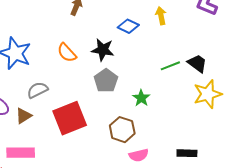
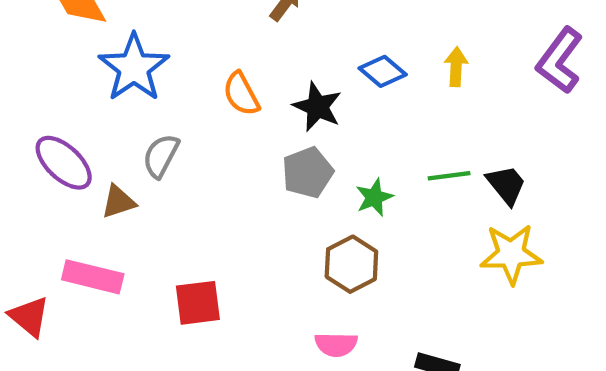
gray semicircle: (38, 90) -> (161, 156), turned -50
green star: (141, 98) -> (374, 197), moved
red square: (70, 118) -> (198, 303), moved, size x0.7
brown hexagon: (122, 130) -> (351, 264), moved

